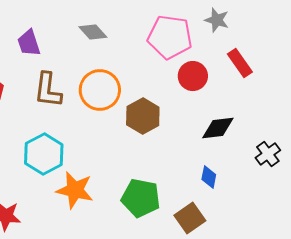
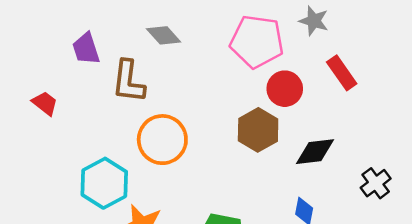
brown L-shape: (48, 90) -> (128, 81), moved
orange circle: (100, 90) -> (162, 140), moved
brown hexagon: (143, 116) -> (258, 130), moved

